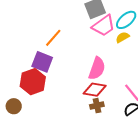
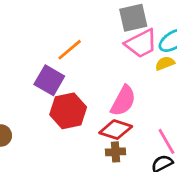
red hexagon: (33, 82) -> (68, 111), moved

